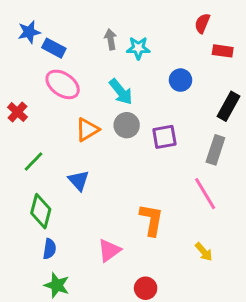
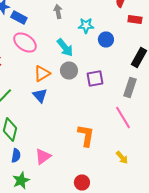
cyan star: (138, 48) -> (86, 26), moved
blue triangle: (79, 180) -> (40, 96), moved
pink triangle: (109, 250) -> (43, 156), moved
green star: (57, 285) -> (21, 180), turned 30

